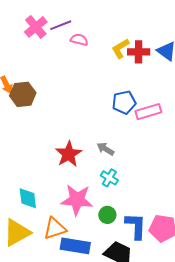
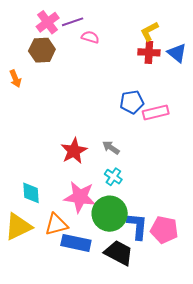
yellow L-shape: (120, 48) -> (149, 31), moved
brown hexagon: (23, 94) -> (42, 50), moved
green circle: (107, 215) -> (110, 214), size x2.0

